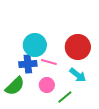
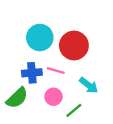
cyan circle: (35, 45) -> (40, 38), moved
red circle: (78, 47) -> (74, 46), moved

